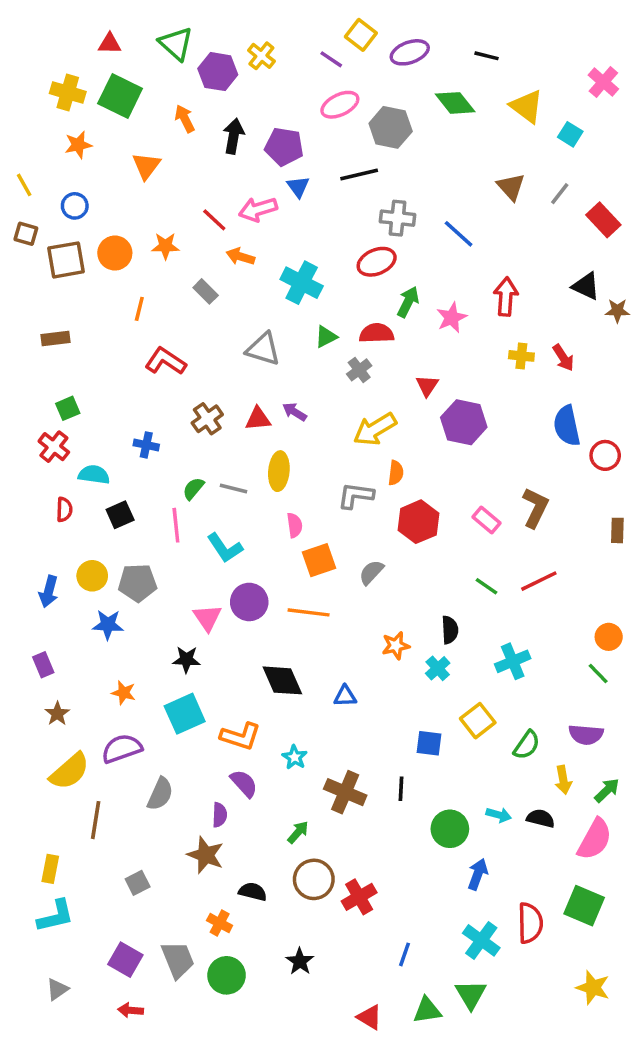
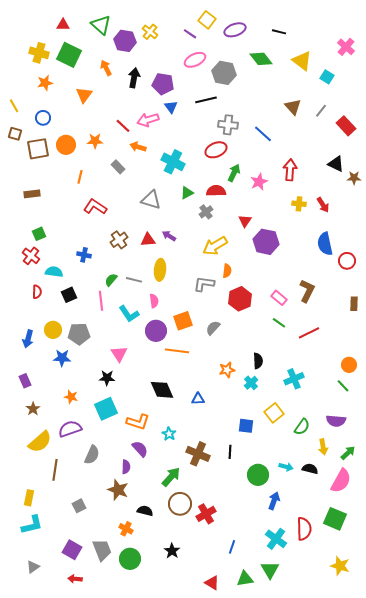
pink semicircle: (295, 525) -> (154, 301), moved
green line: (487, 586) -> (279, 323), moved
purple circle: (249, 602) -> (156, 331), moved
green arrow: (298, 832) -> (171, 477), size x1.5

